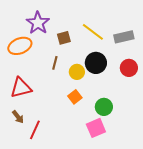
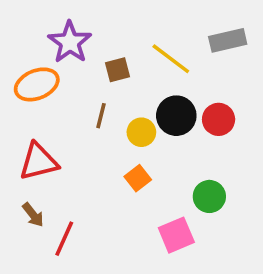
gray rectangle: (124, 37) -> (228, 40), moved
red circle: (129, 68) -> (219, 119), moved
green circle: (104, 107) -> (209, 196), moved

